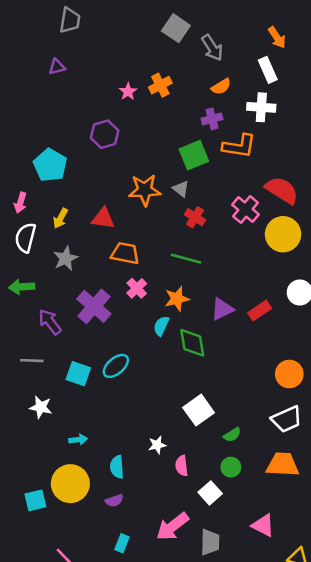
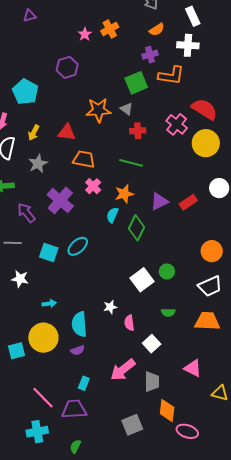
red cross: (195, 217) -> (138, 131), turned -35
green diamond: (192, 343) -> (137, 228), turned 35
green semicircle: (232, 435) -> (168, 312), moved, turned 32
cyan semicircle: (117, 467) -> (79, 324), size x1.4
green circle: (231, 467) -> (167, 272), moved

